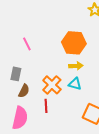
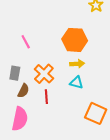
orange cross: (52, 85) -> (44, 74), moved
red line: (46, 106) -> (46, 97), moved

